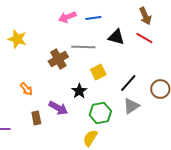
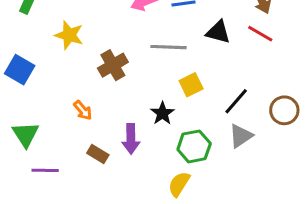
brown cross: (58, 59) -> (113, 65), moved
purple arrow: (58, 108) -> (131, 139), turned 60
brown rectangle: (36, 118) -> (98, 154), turned -48

